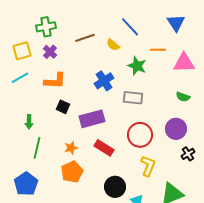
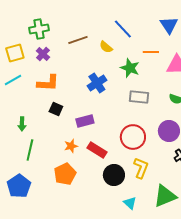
gray rectangle: (133, 98) -> (139, 97), moved
purple rectangle: (92, 119) -> (85, 121), size x0.7
orange star: (71, 148) -> (71, 146), moved
black circle: (115, 187) -> (114, 175), moved

